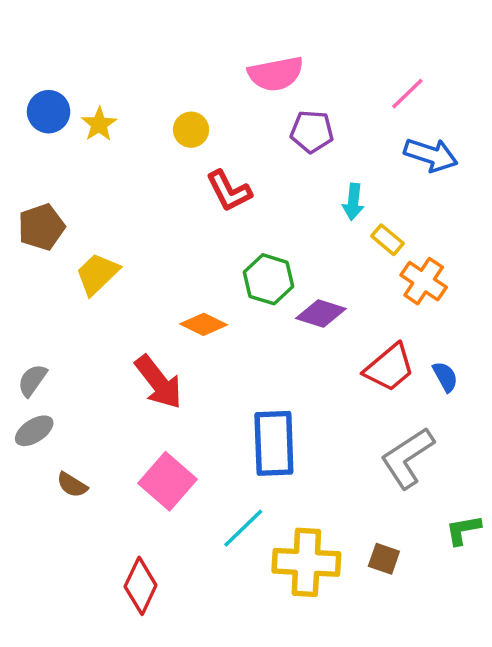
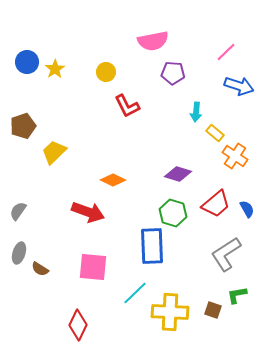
green hexagon: (269, 279) -> (173, 213), moved
red arrow: (159, 382) -> (88, 212), turned -32
gray ellipse: (34, 431) -> (19, 253), moved, turned -40
pink square: (168, 481) -> (93, 267), turned -36
green L-shape: (463, 530) -> (237, 295), moved

